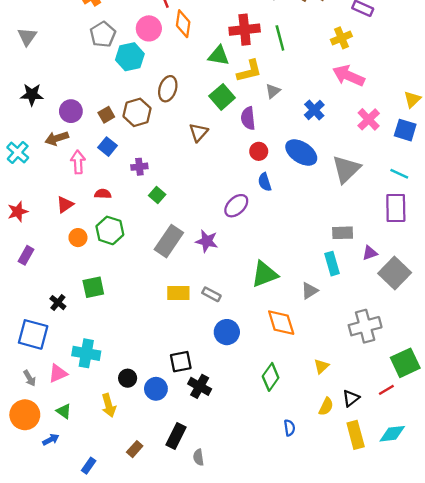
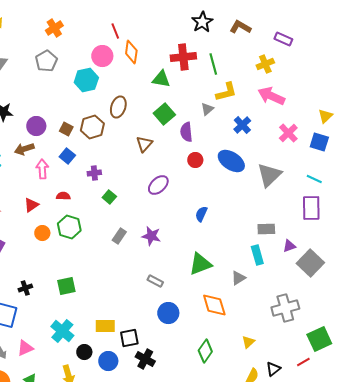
gray pentagon: (103, 34) -> (46, 61), moved
yellow L-shape: (249, 71) -> (226, 92), moved
brown square: (106, 115) -> (66, 129), turned -32
blue semicircle: (265, 182) -> (201, 214), moved, turned 42
purple ellipse: (236, 206) -> (158, 185), moved
gray rectangle: (169, 241) -> (119, 236), size x0.6
green square: (93, 287) -> (66, 286), moved
yellow rectangle: (178, 293) -> (105, 326), moved
black cross: (58, 303) -> (25, 288), turned 32
cyan cross: (86, 353) -> (62, 331), moved, turned 30

